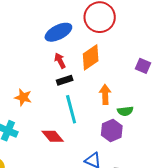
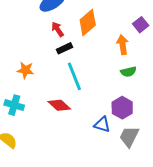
purple square: (143, 66) -> (141, 25), turned 35
orange arrow: (105, 94) -> (123, 45), moved
purple hexagon: (112, 131) -> (122, 108), moved

